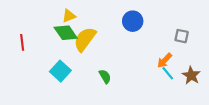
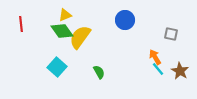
red line: (22, 42) -> (21, 24), moved
orange arrow: (165, 60) -> (155, 57), turned 105

